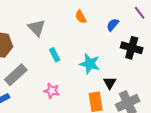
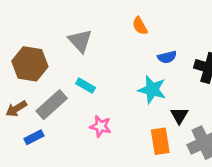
blue semicircle: (113, 25) -> (167, 57), moved, turned -144
cyan rectangle: (55, 55) -> (86, 86), moved, turned -32

